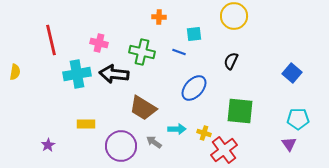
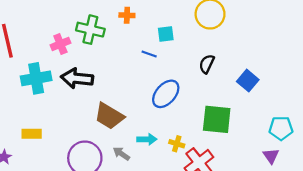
pink cross: (99, 43) -> (60, 44), turned -36
green cross: (142, 52) -> (90, 30), moved
blue square: (292, 73) -> (248, 81), moved
yellow rectangle: (86, 124) -> (32, 134), moved

